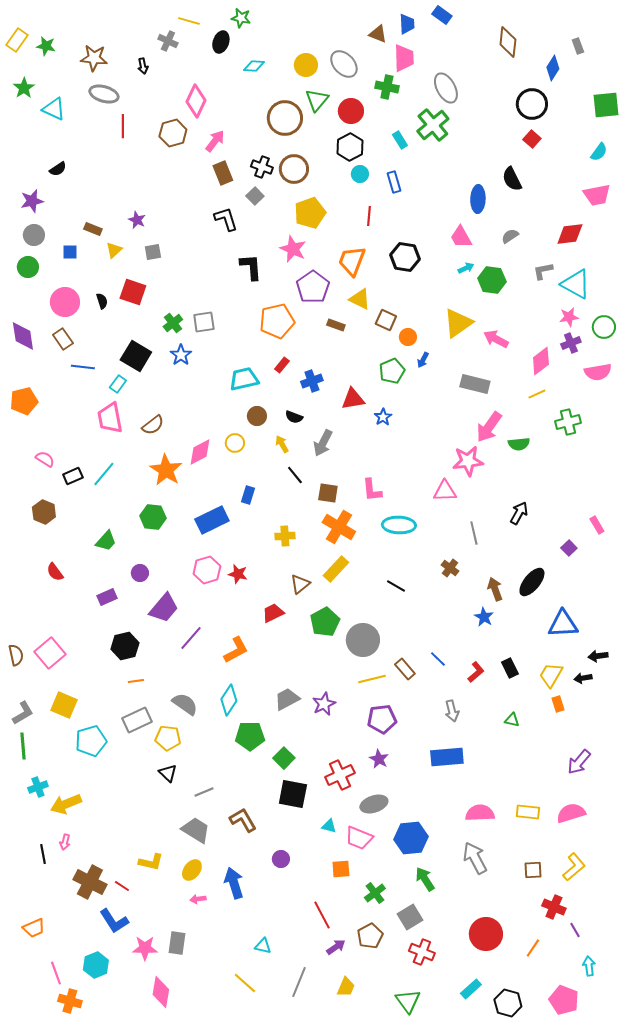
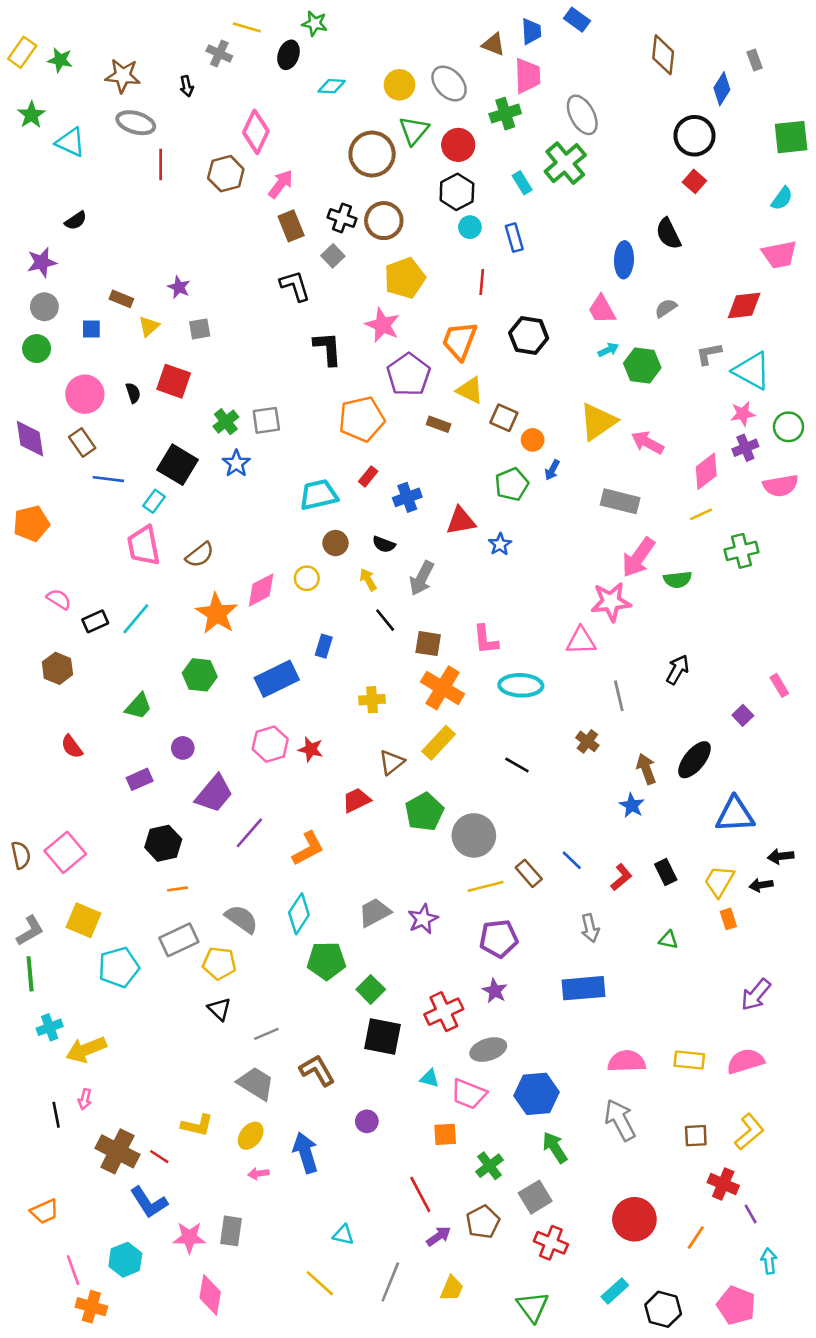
green cross: (387, 87) -> (505, 114), turned -30

